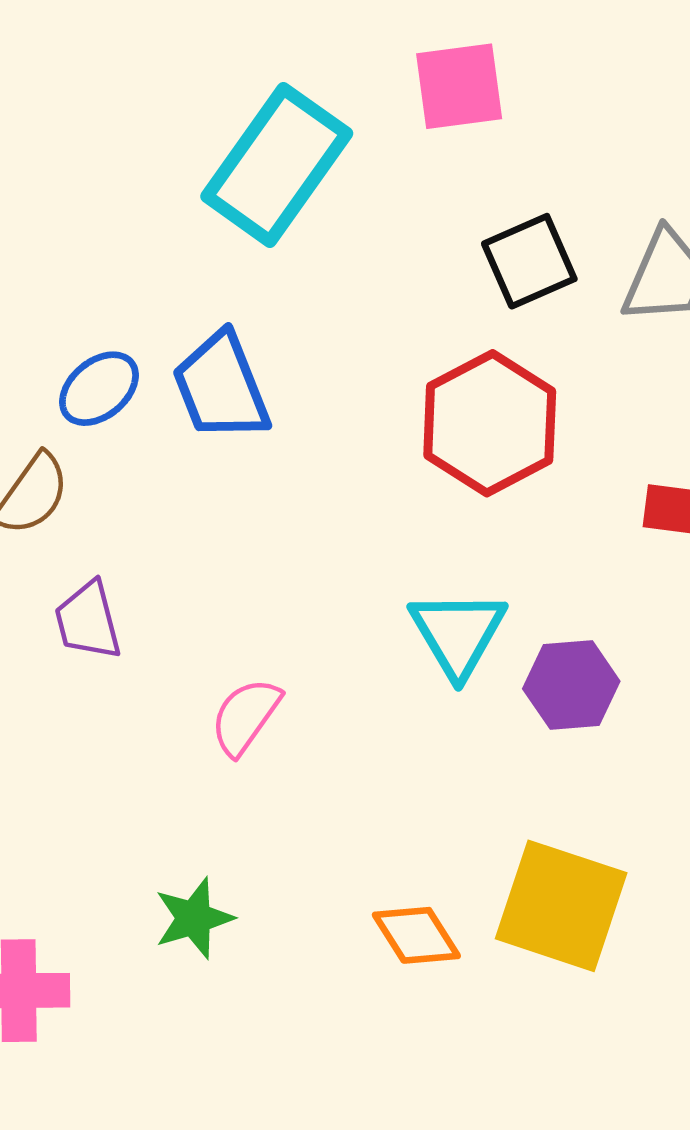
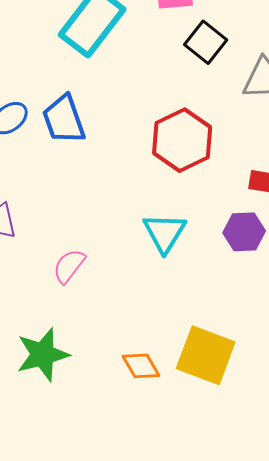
black square: (529, 261) -> (206, 42), moved, turned -30
purple hexagon: (571, 685) -> (244, 232), moved
green star: (194, 918) -> (43, 355), size x1.5

